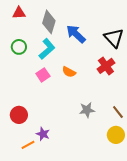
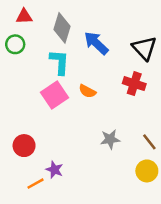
green circle: (19, 47) -> (15, 44), moved
cyan L-shape: (47, 49) -> (60, 62), turned -45
red cross: (106, 66) -> (134, 84), turned -36
pink square: (43, 75) -> (54, 95), size x1.5

